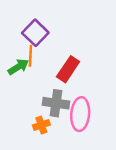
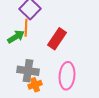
gray cross: (56, 103) -> (28, 71), moved

